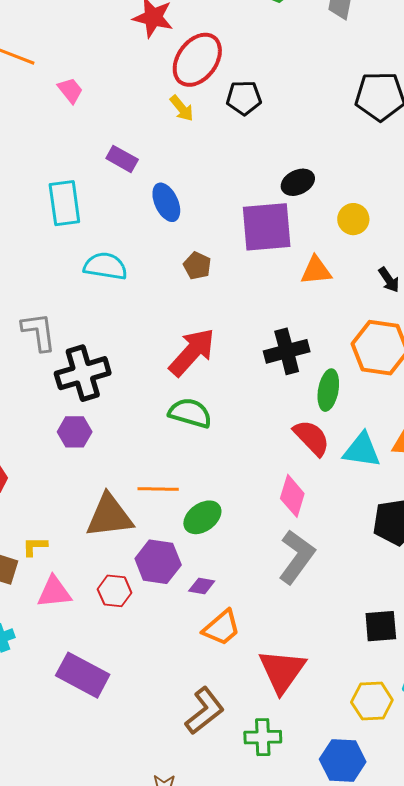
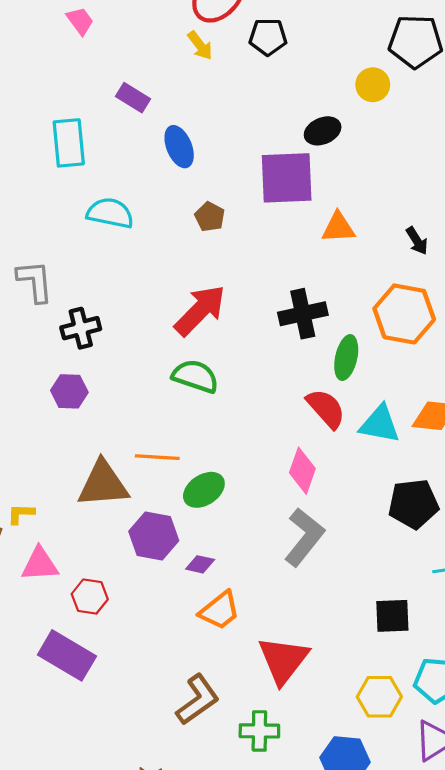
yellow circle: (353, 219) -> (373, 85), moved
black cross: (83, 373) -> (81, 328), size x0.7
red hexagon: (115, 591) -> (90, 597), moved

